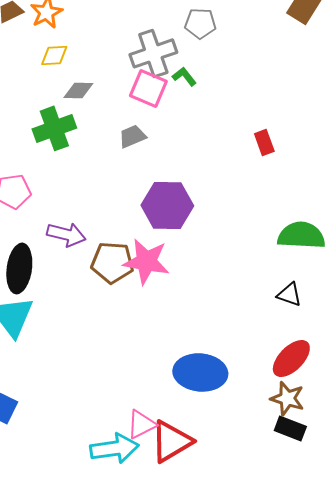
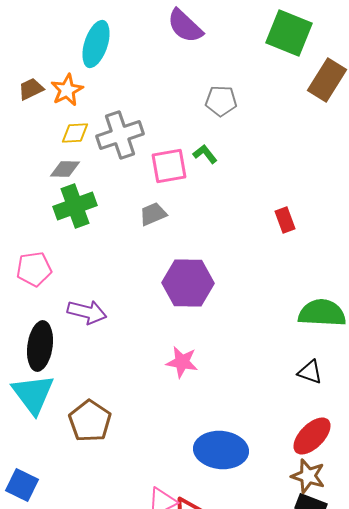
gray cross: (153, 53) -> (120, 135), moved
pink square: (148, 88) -> (169, 166), turned -33
gray diamond: (78, 90) -> (65, 169), moved
pink star: (146, 261) -> (182, 362), moved, size x0.7
brown pentagon: (112, 262) -> (90, 421), moved, turned 30

